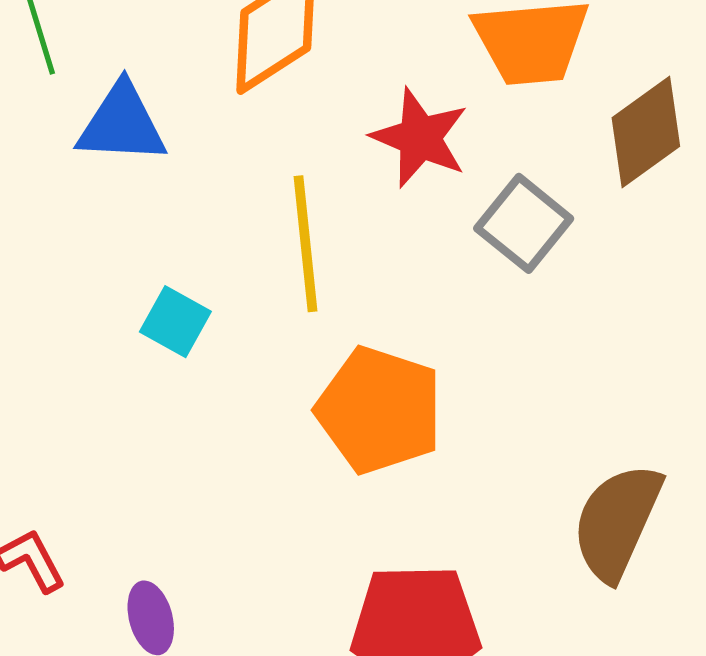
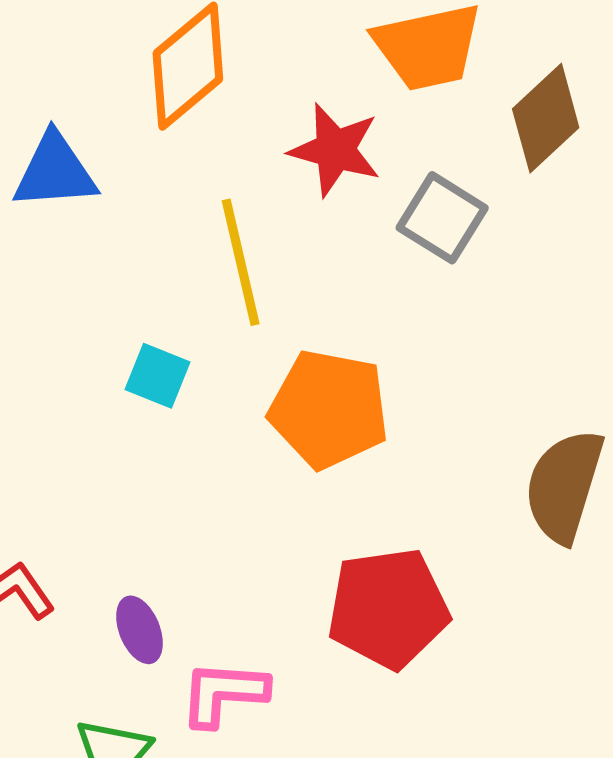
cyan square: (175, 322) -> (158, 376), moved

